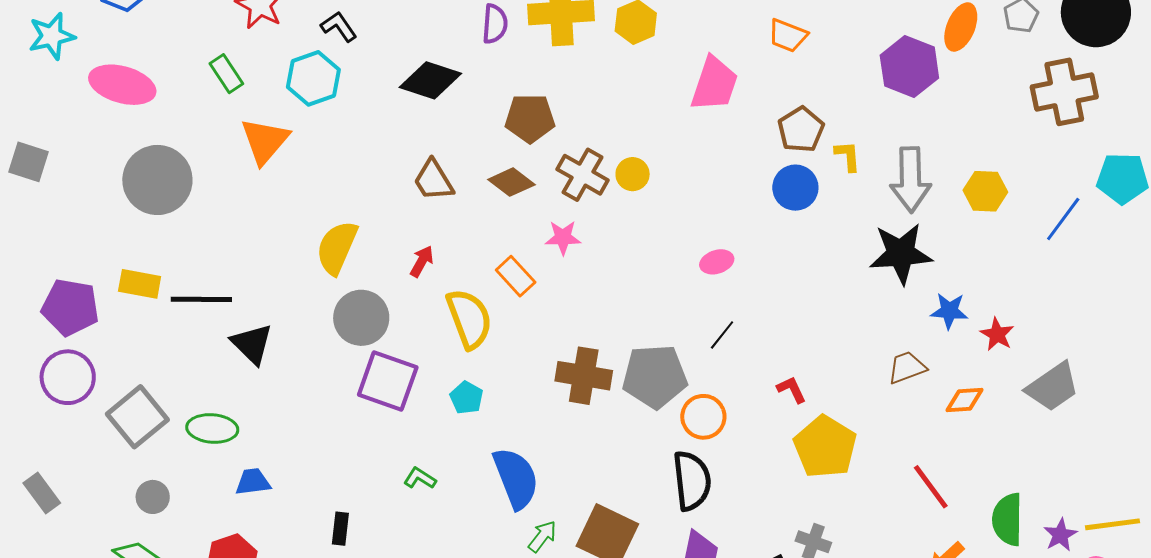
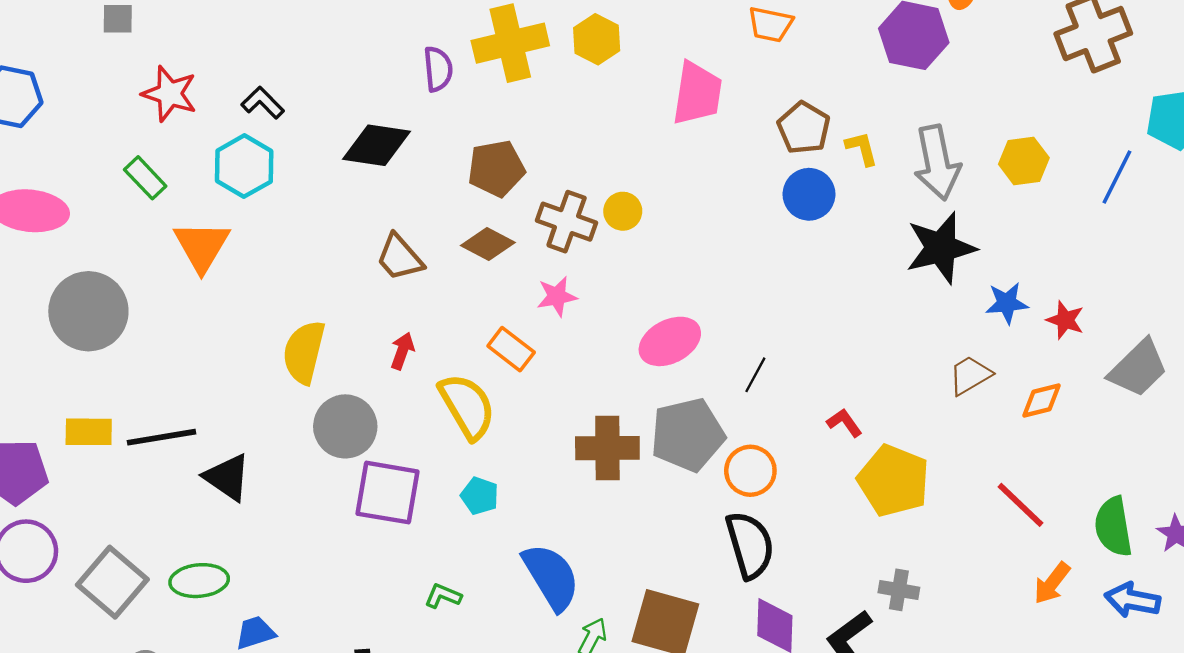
pink ellipse: (717, 262) -> (670, 341), moved, size x1.6

